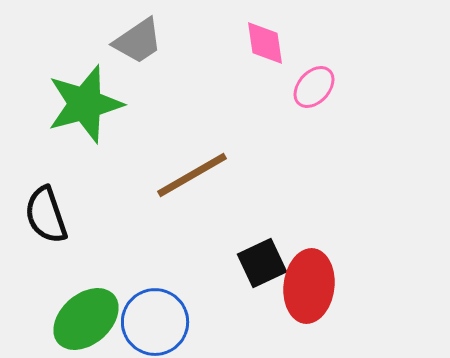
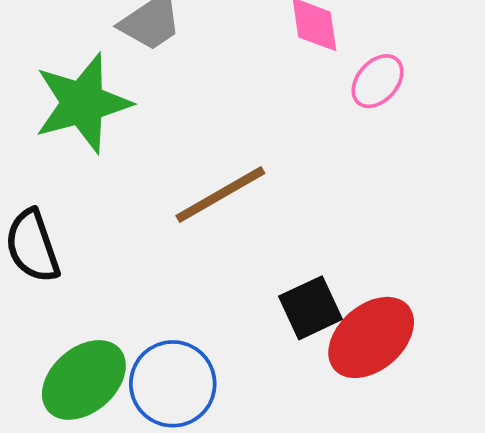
red ellipse: (309, 286) -> (371, 337), turned 42

